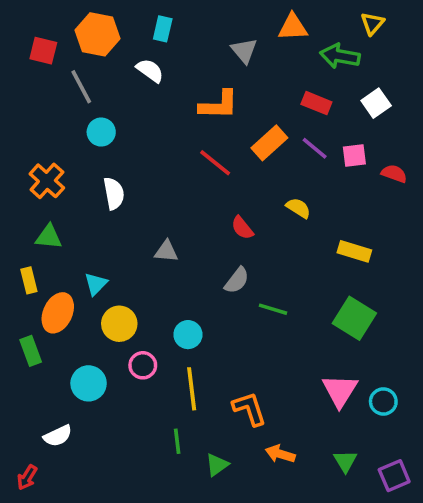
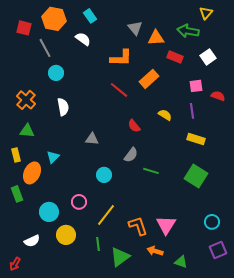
orange triangle: (293, 27) -> (156, 38), moved
cyan rectangle: (163, 29) -> (90, 16), turned -48
purple line: (315, 148) -> (192, 111), moved, turned 42
yellow circle: (119, 324) -> (66, 235), moved
cyan circle: (188, 335) -> (104, 175), moved
yellow line: (192, 389) -> (106, 215), turned 45
pink triangle: (340, 391) -> (166, 225), moved
green triangle: (345, 461) -> (181, 262), moved, turned -40
green triangle: (217, 465) -> (120, 257), size x1.5
purple square: (394, 476) -> (218, 250), moved

